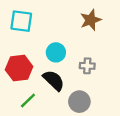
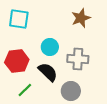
gray cross: (87, 66) -> (78, 59), size x1.5

